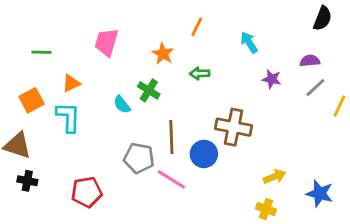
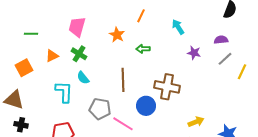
green cross: (149, 90) -> (79, 54), moved
cyan semicircle: (122, 105) -> (83, 78), moved
cyan L-shape: (68, 117) -> (64, 92), moved
brown line: (171, 137) -> (123, 80), moved

